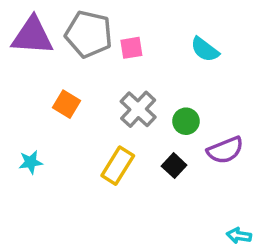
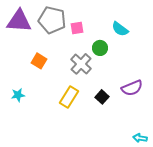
green circle: (186, 121) -> (100, 48), moved

